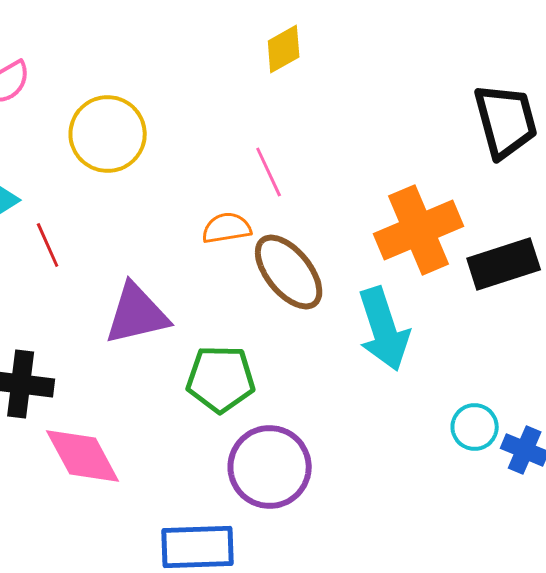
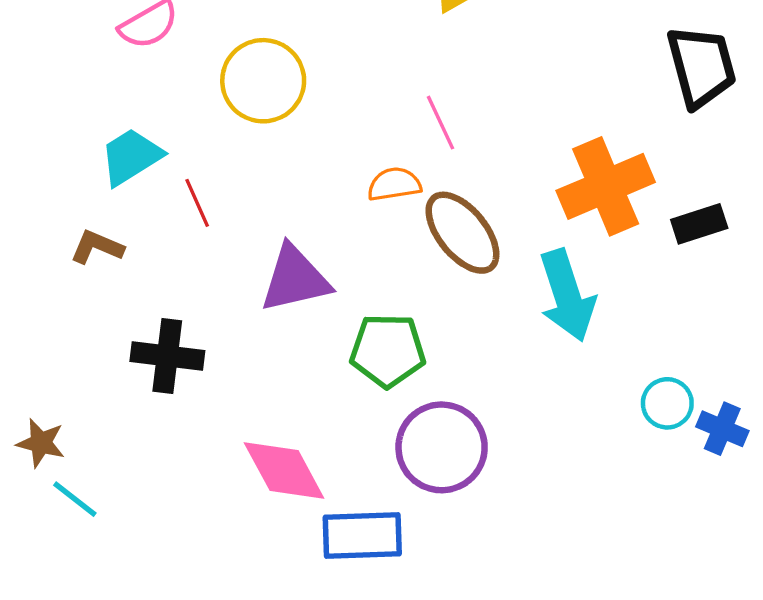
black rectangle: (504, 264) -> (699, 224), size x0.7
pink diamond: (83, 456) -> (284, 471), moved

